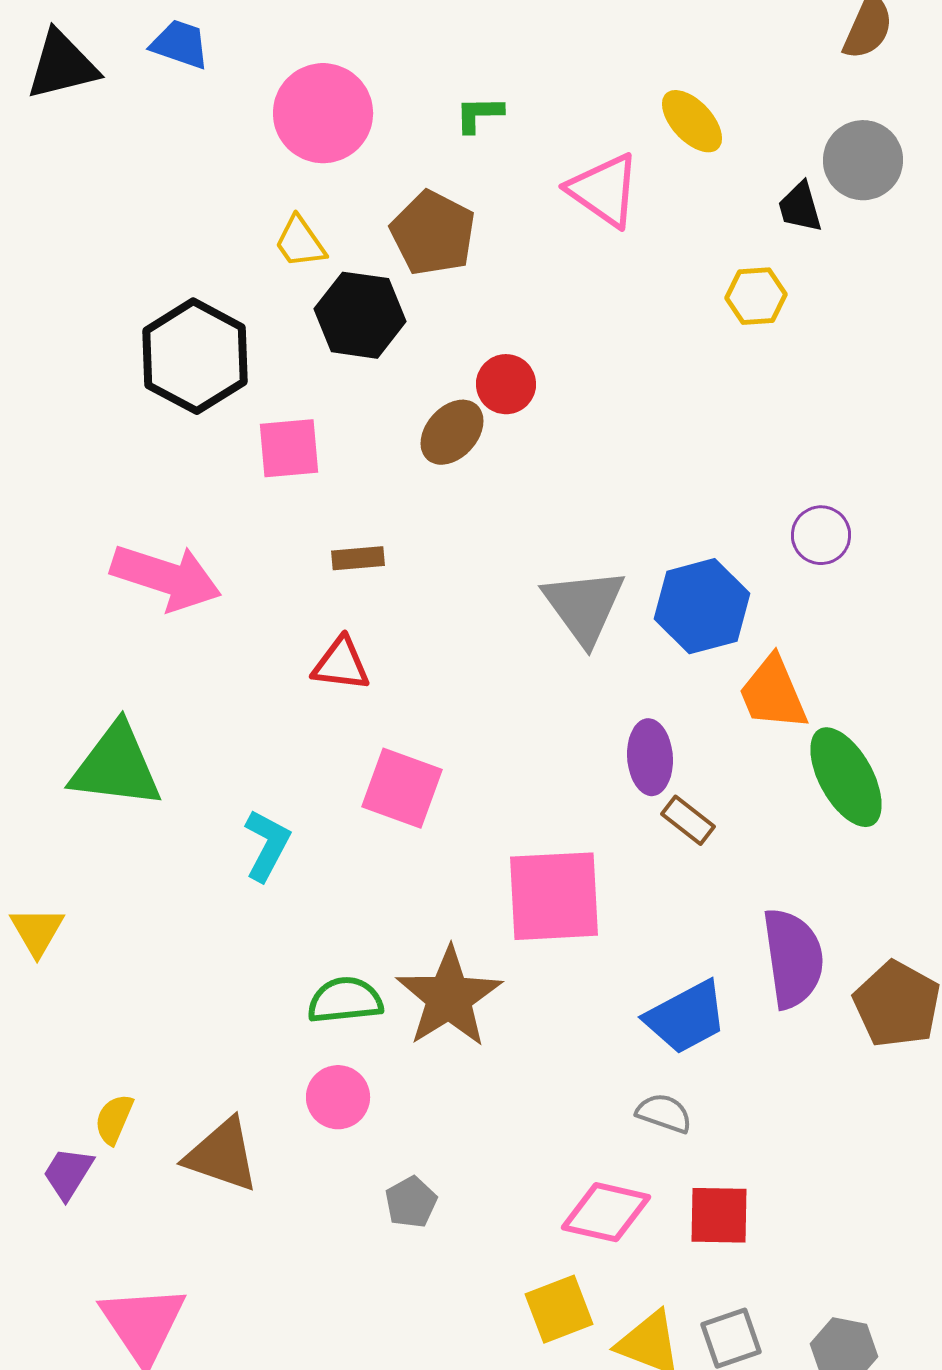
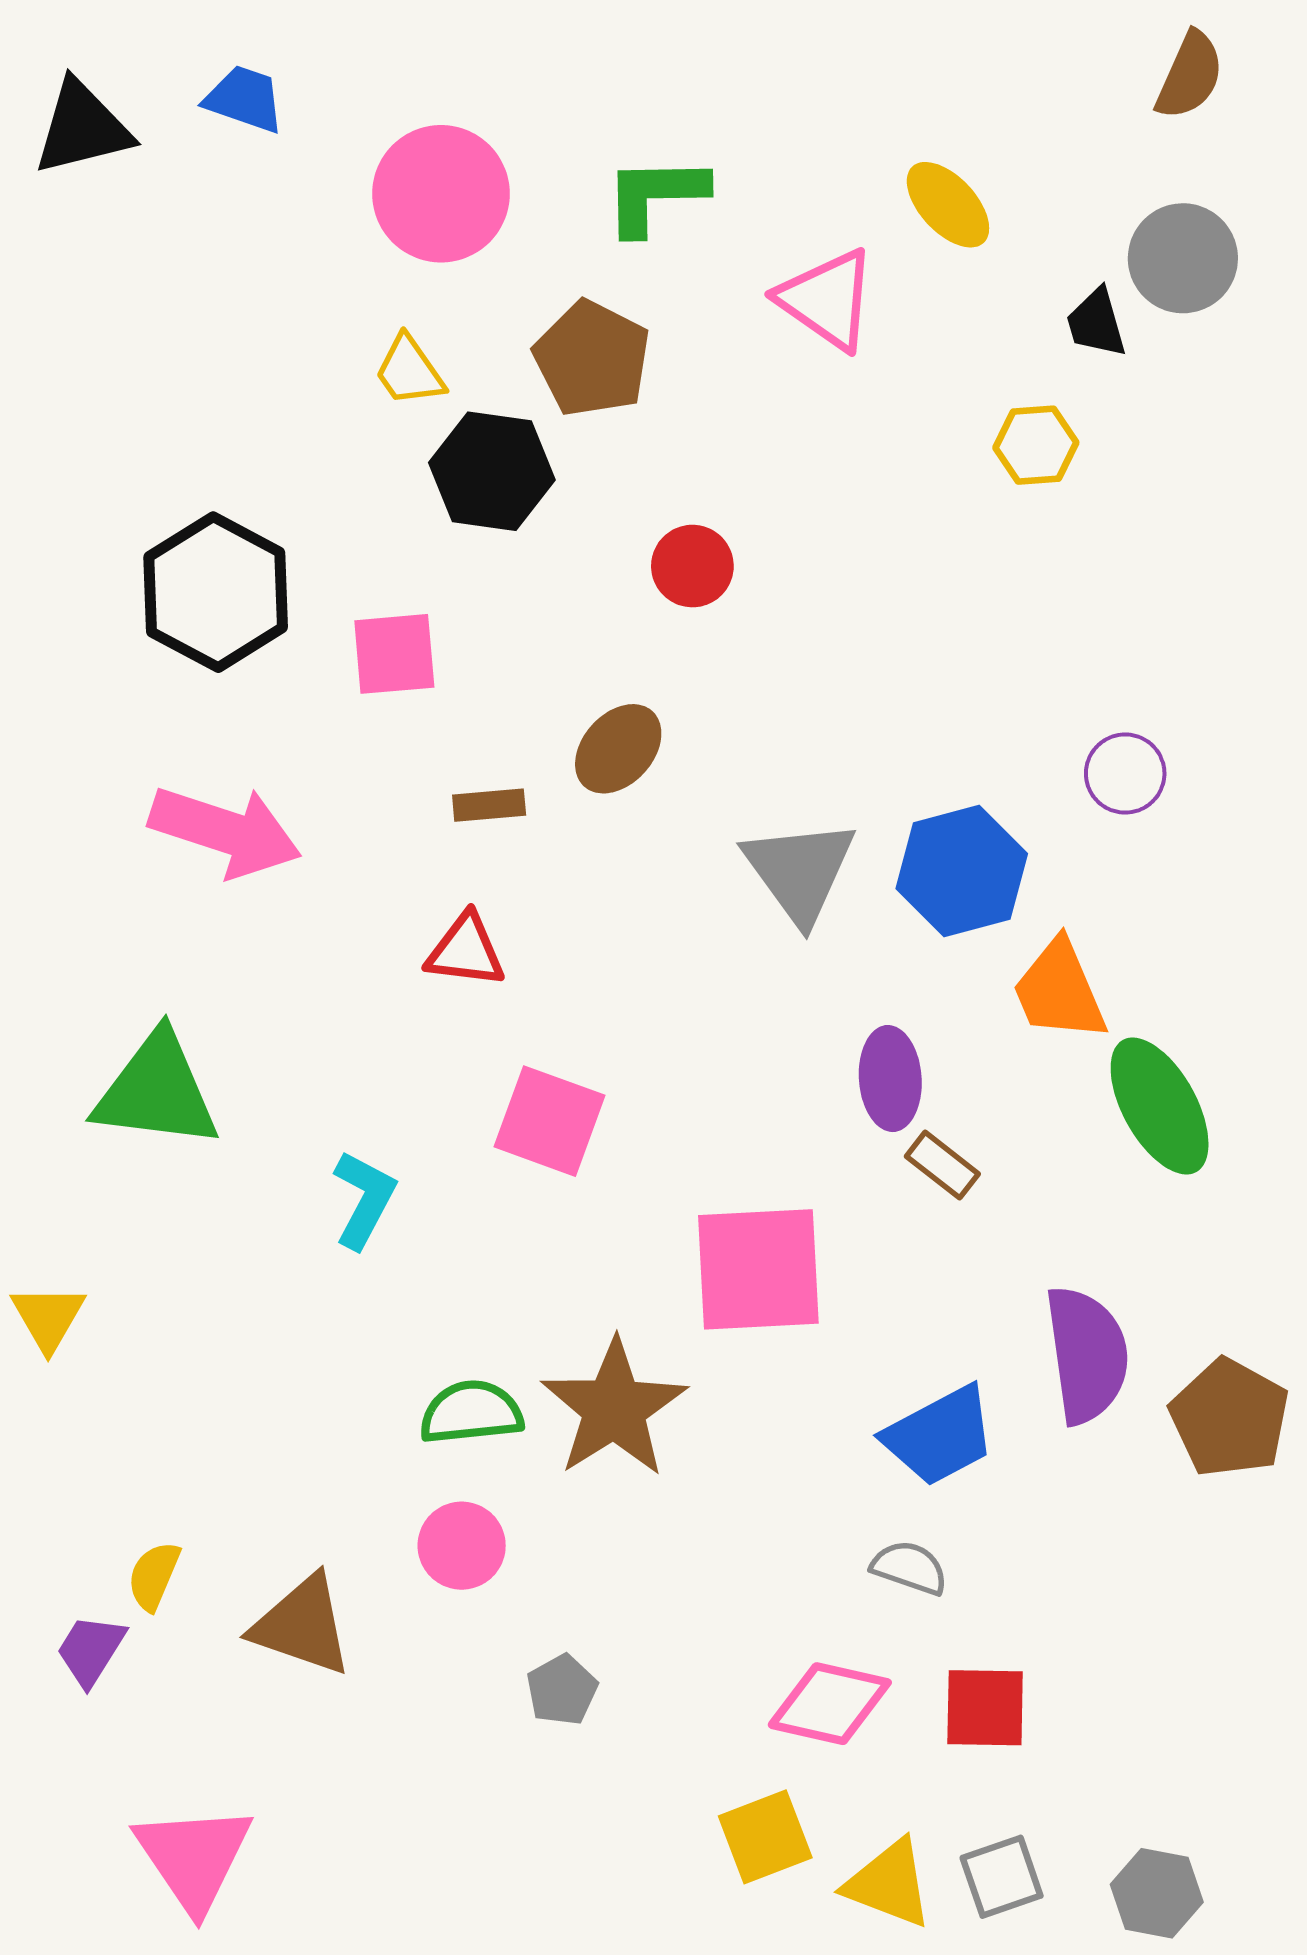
green L-shape: (479, 114) -> (655, 195), size x1.6
black hexagon: (195, 356) -> (216, 592), moved
brown ellipse: (452, 432) -> (618, 749), moved

